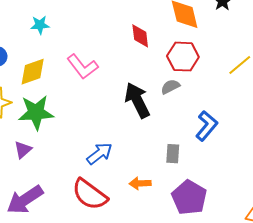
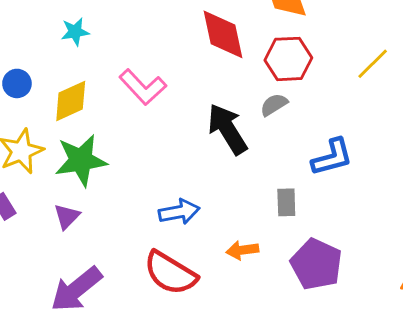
red diamond: (140, 36) -> (223, 34), size x1.5
blue L-shape: (207, 126) -> (332, 157), turned 40
blue arrow: (99, 154) -> (179, 212), turned 32

